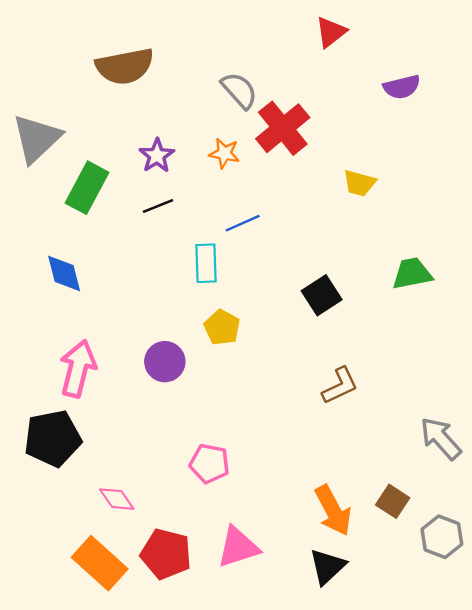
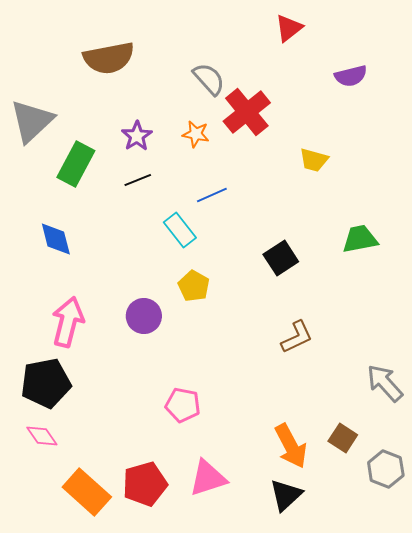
cyan rectangle: (206, 263) -> (180, 230), turned -36
pink diamond: (117, 499) -> (42, 436), moved
red pentagon: (166, 554) -> (145, 484), turned -30

